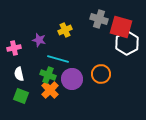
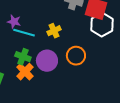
yellow cross: (65, 30) -> (54, 31), moved
cyan line: (58, 59) -> (24, 33), moved

